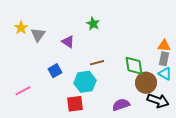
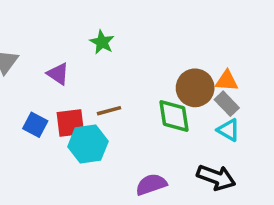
gray rectangle: (164, 59) -> (227, 104), turned -56
blue square: (55, 71) -> (35, 125), turned -32
brown circle: (146, 83) -> (195, 88), moved
red square: (75, 104) -> (70, 123), moved

